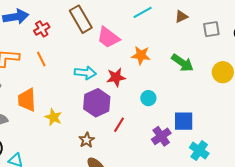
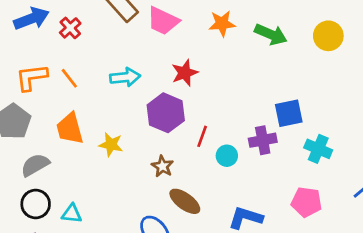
orange star: (141, 55) -> (222, 24), moved
orange line: (41, 59) -> (69, 78), moved
cyan arrow: (85, 73) -> (125, 77), moved
cyan circle: (148, 98) -> (227, 156), moved
purple cross: (161, 136) -> (263, 140), turned 36

